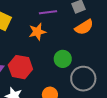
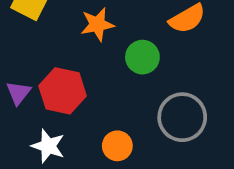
green circle: (63, 59) -> (142, 57), moved

